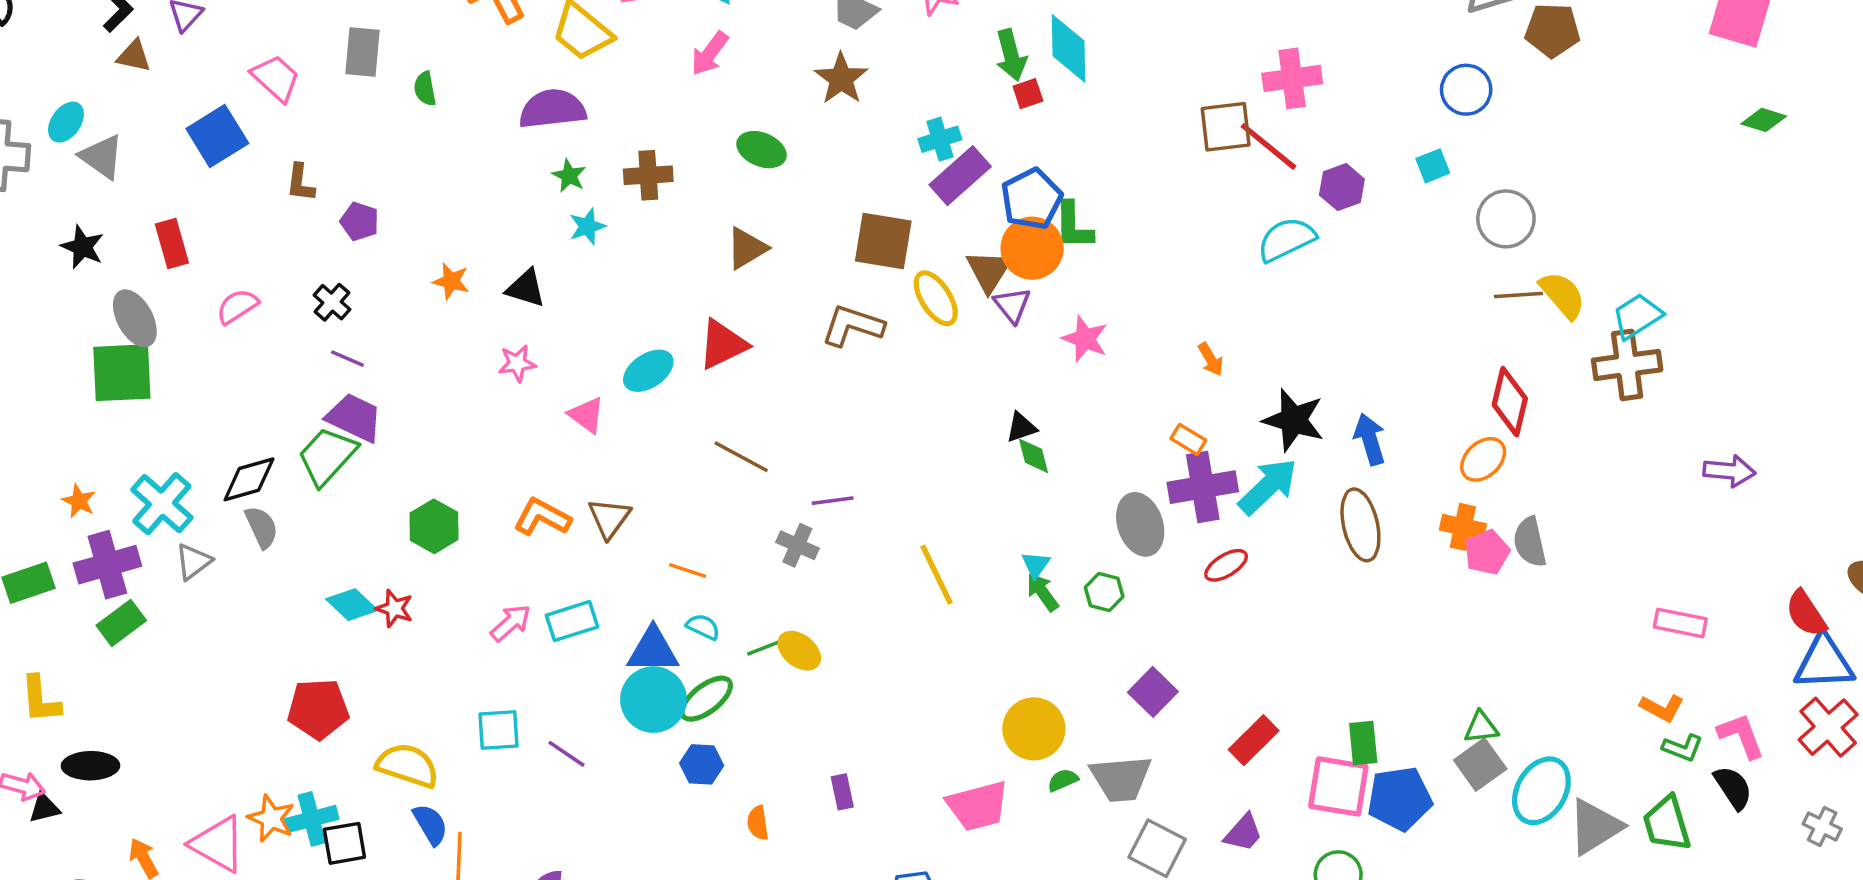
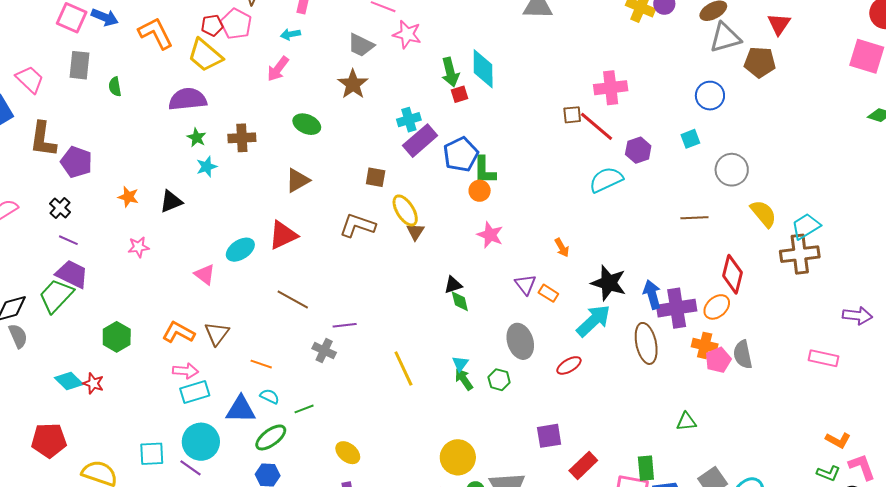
brown square: (1226, 127) -> (572, 115), size x0.6
brown L-shape: (300, 183) -> (43, 139), size x1.6
purple pentagon: (360, 221) -> (76, 162), size x1.4
brown square: (883, 241) -> (376, 177), size x0.6
orange circle: (1032, 248) -> (480, 191), moved, size x0.6
brown triangle: (989, 271) -> (415, 232), moved, size x0.7
black triangle: (526, 288) -> (171, 201), turned -40
brown line: (1518, 295) -> (694, 218), moved
purple triangle: (1012, 305) -> (525, 284), moved
pink star: (517, 363) -> (139, 247), moved
purple cross: (1203, 487) -> (677, 308), moved
pink arrow: (511, 623) -> (186, 371), moved, turned 45
pink rectangle: (1680, 623) -> (824, 358), moved
yellow ellipse: (799, 651) -> (348, 453), moved
purple square: (1153, 692) -> (549, 436), moved, turned 36
cyan circle: (653, 700) -> (201, 442), moved
orange L-shape: (1662, 708) -> (838, 440), moved
green triangle: (1481, 727) -> (686, 422), moved

